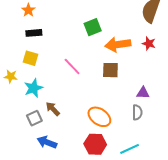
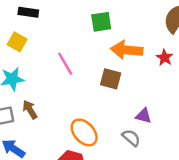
gray semicircle: (137, 112) -> (131, 138), turned -63

